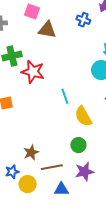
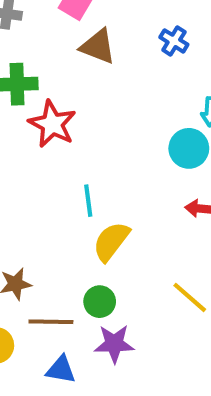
cyan line: (65, 96) -> (88, 201), moved
yellow semicircle: (83, 116) -> (111, 241), moved, turned 55
green circle: (78, 145) -> (100, 302), moved

